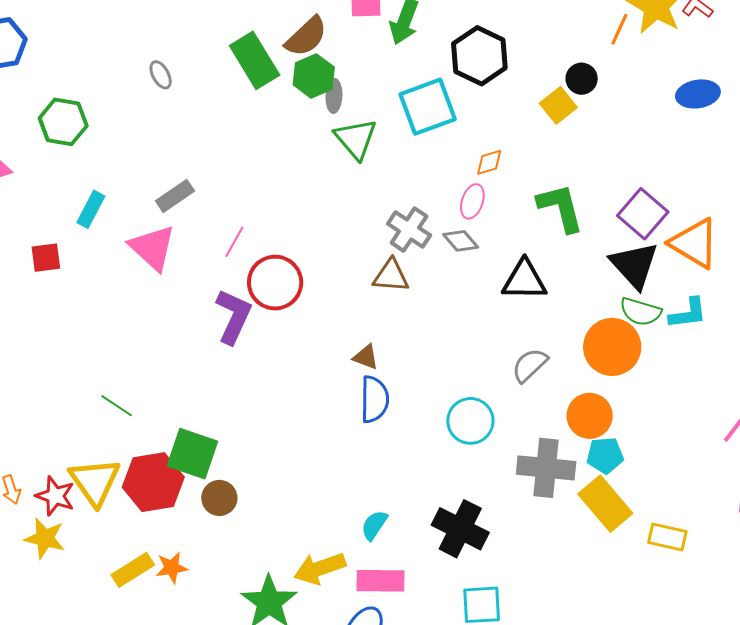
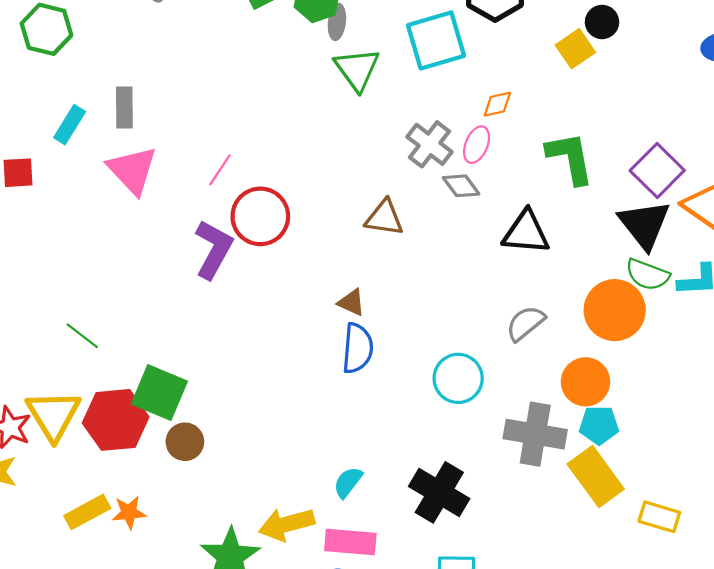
gray rectangle: (175, 196) -> (124, 107), moved, turned -60
gray cross: (409, 230) -> (430, 144), moved

